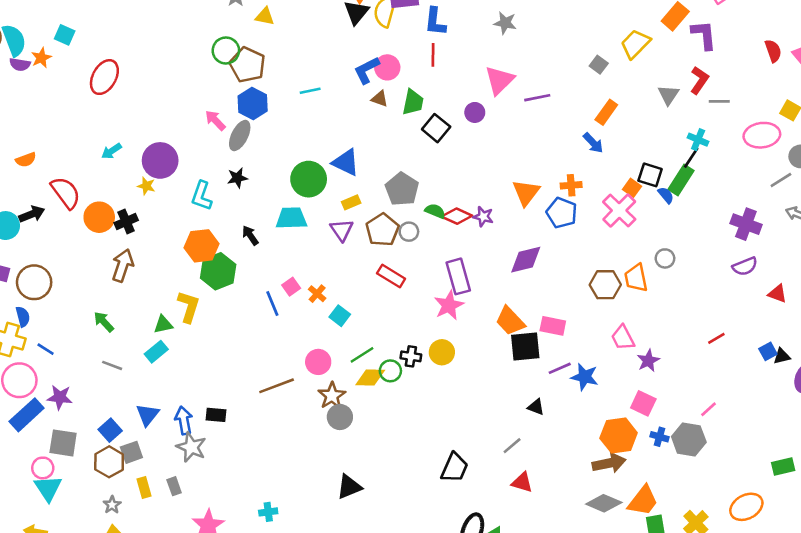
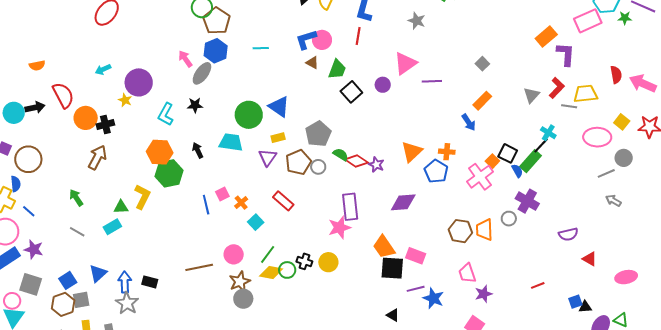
yellow trapezoid: (635, 44) -> (586, 94), moved, turned 30
purple cross: (746, 224) -> (527, 201), moved
red rectangle: (391, 276) -> (283, 201), moved
green line: (362, 355) -> (268, 254), turned -30

